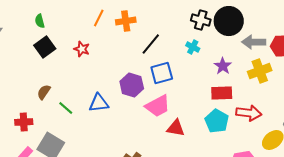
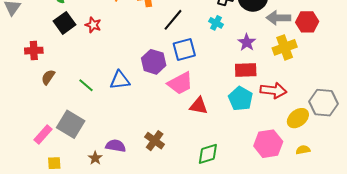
red star: (82, 49) -> (93, 25), moved
brown semicircle: (44, 92) -> (48, 77), moved
red cross: (24, 122) -> (34, 51), moved

